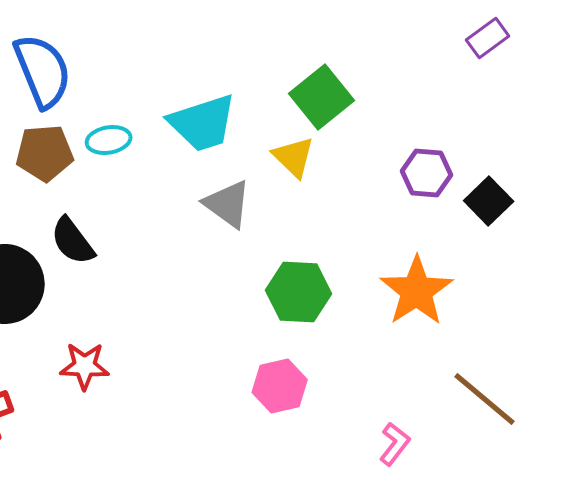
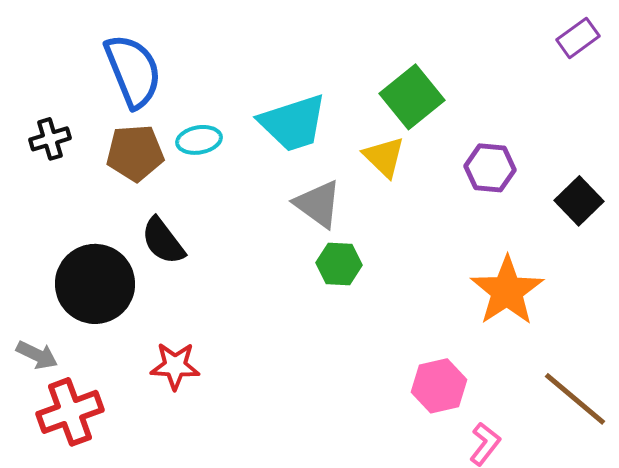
purple hexagon: (427, 173) -> (490, 168), moved
green hexagon: (299, 292) -> (339, 264), moved, size x0.7
pink hexagon: (280, 386) -> (439, 386), moved

